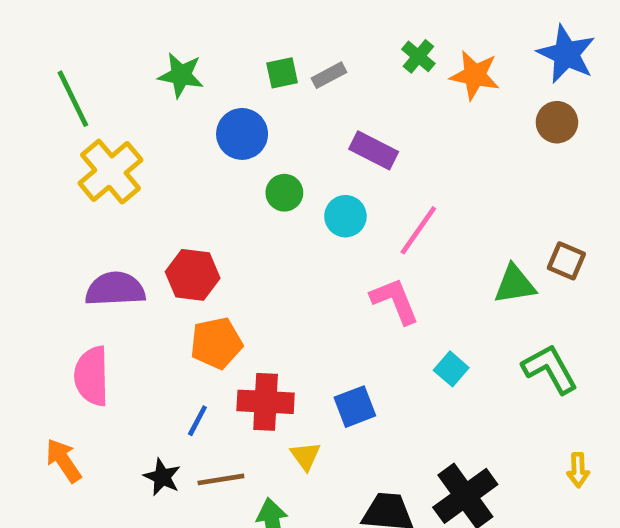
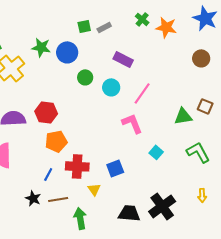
green star: (181, 75) -> (41, 47), moved
brown circle: (557, 122) -> (201, 58), moved
yellow arrow: (578, 470) -> (202, 195), moved

